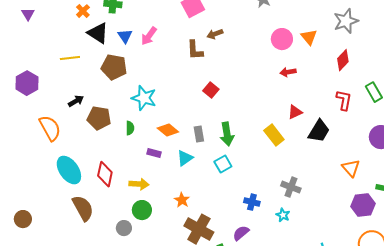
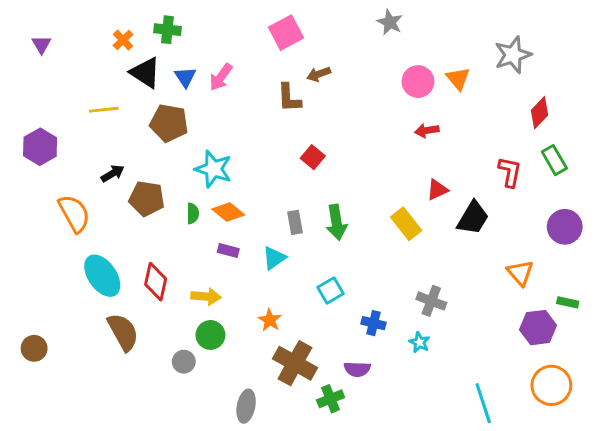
red diamond: (343, 60) -> (540, 113), moved
orange diamond: (168, 130) -> (228, 212), moved
cyan square: (223, 164) -> (331, 291), moved
purple semicircle: (241, 233) -> (357, 369), turned -138

